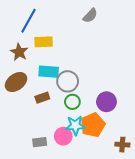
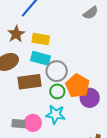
yellow rectangle: (44, 42) -> (41, 39), moved
brown rectangle: (42, 98) -> (30, 82), size x1.6
orange pentagon: (93, 125) -> (78, 86), moved, turned -30
pink circle: (63, 136) -> (33, 123), moved

